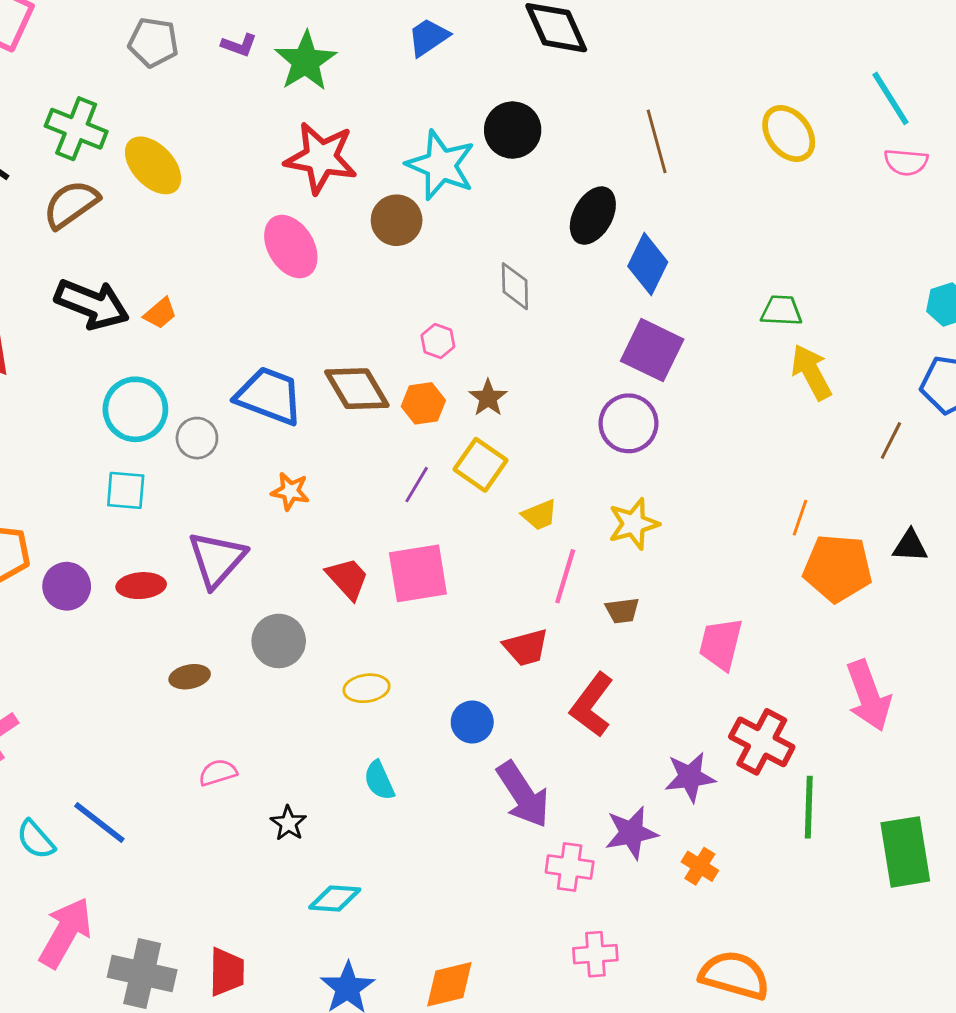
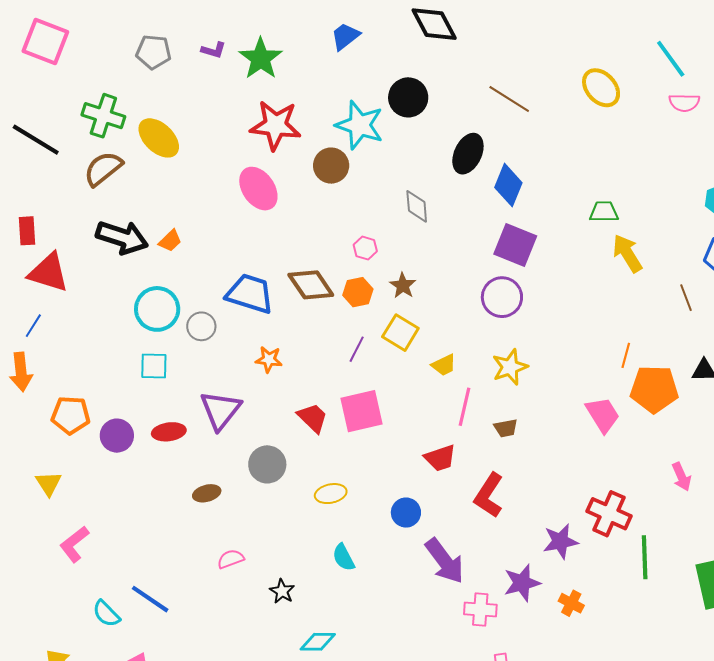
brown line: (657, 141) -> (509, 99), turned -39
brown line: (891, 440) -> (686, 298), turned -44
pink trapezoid: (721, 644) -> (603, 415), moved, turned 138
pink arrow: (869, 696) -> (681, 477), size x0.6

